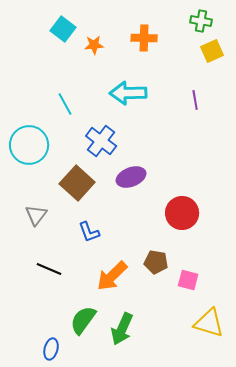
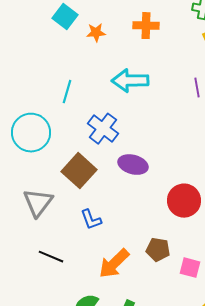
cyan line: (65, 104) -> (67, 92), turned 45
purple ellipse: (131, 177) -> (133, 165), turned 36
gray triangle: (36, 215) -> (38, 203), size x1.4

